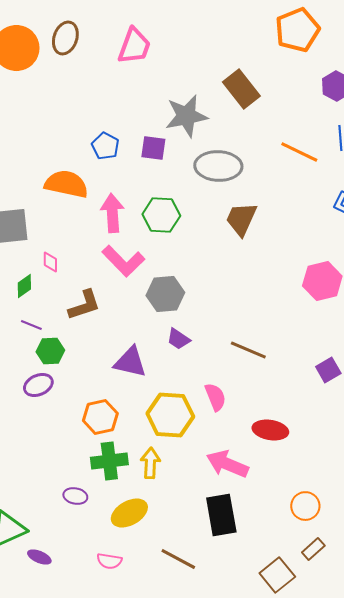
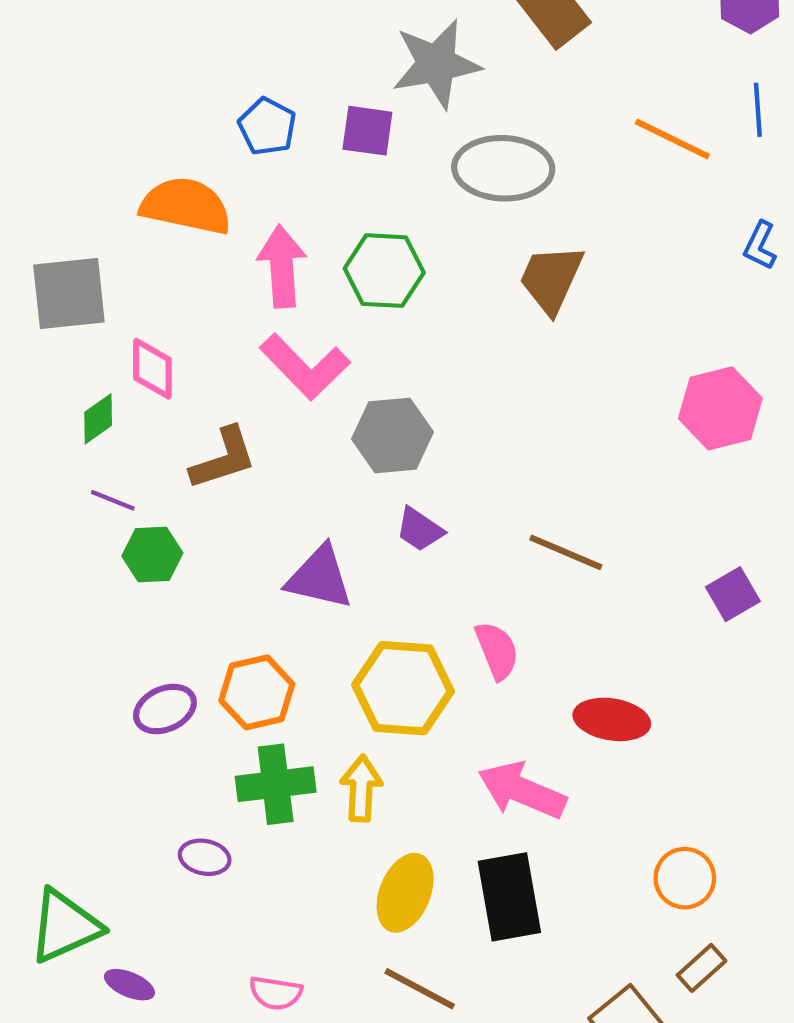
pink diamond: (50, 262) -> (152, 369), size x1.4
purple ellipse: (38, 385) -> (165, 709), moved
yellow ellipse: (129, 513) -> (405, 893), moved, turned -39

